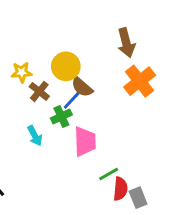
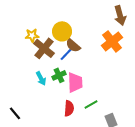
brown arrow: (126, 43) -> (120, 15), moved
brown cross: (39, 91) -> (44, 48), size x1.5
green cross: (61, 116) -> (59, 75), moved
red semicircle: (120, 189) -> (69, 108), moved

